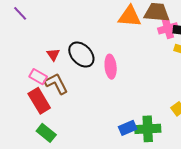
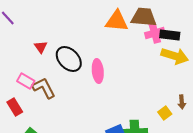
red triangle: (53, 55) -> (41, 47), moved
red rectangle: (39, 101) -> (15, 107), moved, size x0.7

